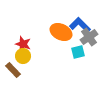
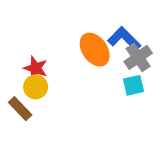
orange ellipse: (61, 32) -> (95, 50), turned 30
cyan square: (78, 52) -> (133, 85), moved

